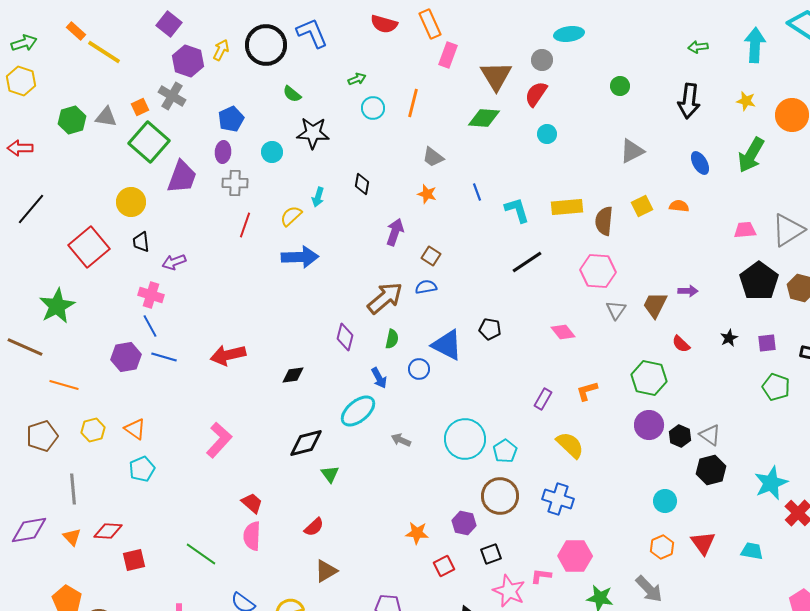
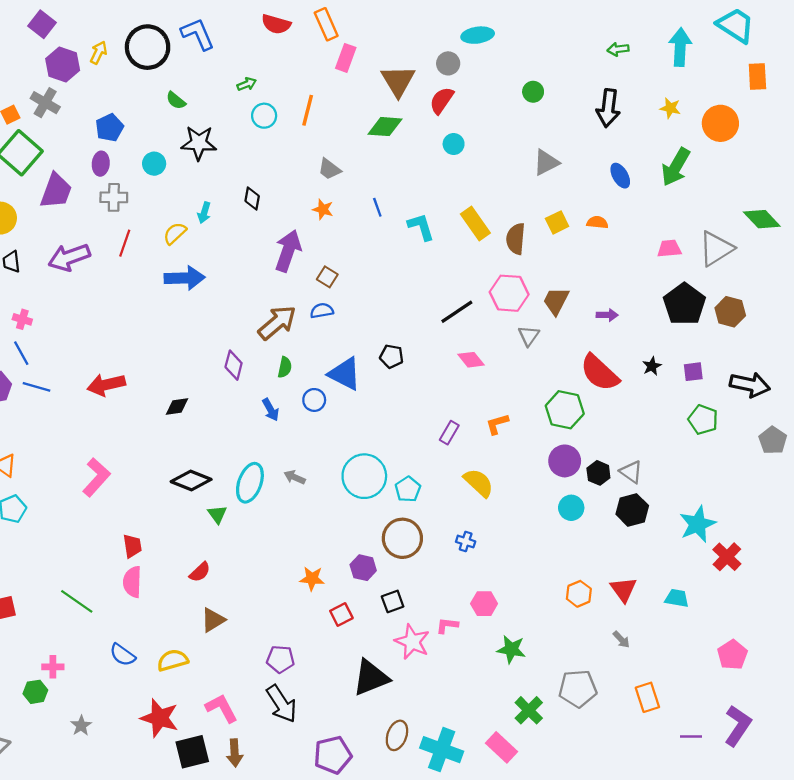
yellow rectangle: (567, 207) -> (475, 224), turned 60
purple arrow: (395, 232) -> (288, 251), size x1.4
purple arrow: (174, 262) -> (69, 257), moved, size x1.6
black line: (527, 262) -> (457, 312), moved
pink cross: (151, 295) -> (22, 319), size x0.7
brown trapezoid: (655, 305) -> (556, 301), moved
red semicircle: (681, 344) -> (600, 373), size x2.0
cyan ellipse: (358, 411) -> (250, 483), moved, turned -30
black diamond: (306, 443) -> (191, 481), turned 36
blue cross: (558, 499) -> (466, 542), size x0.6
cyan circle: (665, 501) -> (571, 508), moved
red trapezoid: (252, 503) -> (132, 546), turned 40
pink hexagon: (575, 556) -> (484, 604), size x0.7
gray arrow: (649, 589) -> (621, 640), moved, size x0.6

